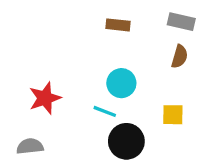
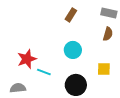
brown rectangle: (118, 25) -> (71, 15), turned -64
cyan line: (105, 111) -> (44, 72), moved

